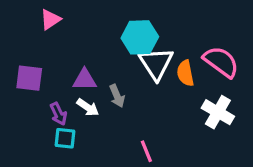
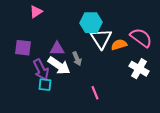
orange semicircle: (185, 73) -> (119, 45), turned 84
white arrow: (88, 107) -> (59, 66), size x1.6
purple arrow: (58, 114) -> (41, 70), size x1.5

